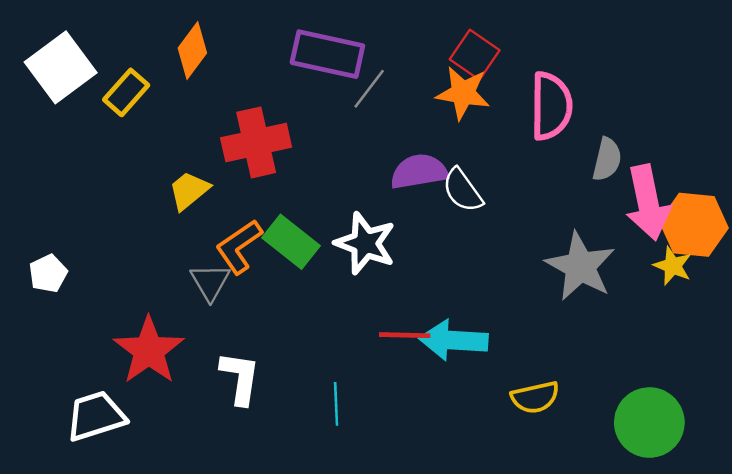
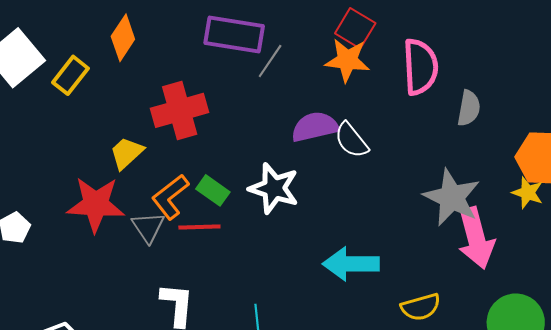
pink arrow: (648, 203) -> (476, 238), moved
green rectangle: (291, 242) -> (213, 190), size x0.7
red line: (405, 335) -> (199, 227), moved
red star: (149, 350) -> (96, 204), moved, turned -30

